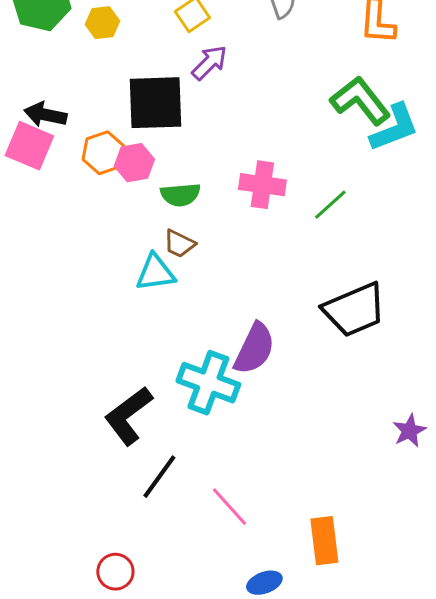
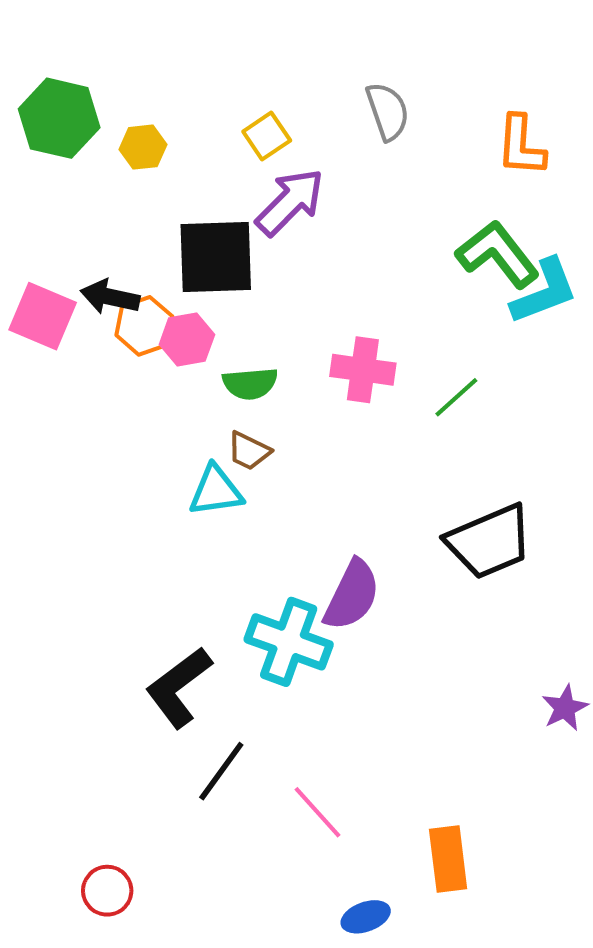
purple arrow: (209, 63) -> (290, 202), size x1.4
black arrow: (45, 115) -> (110, 297), moved
red circle: (115, 572) -> (107, 891), moved

